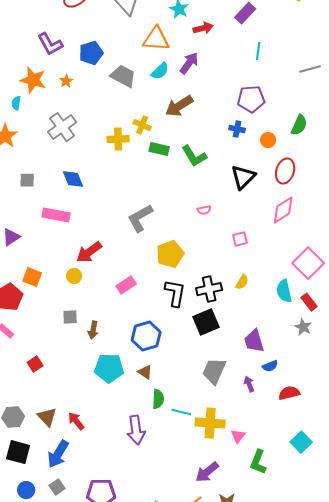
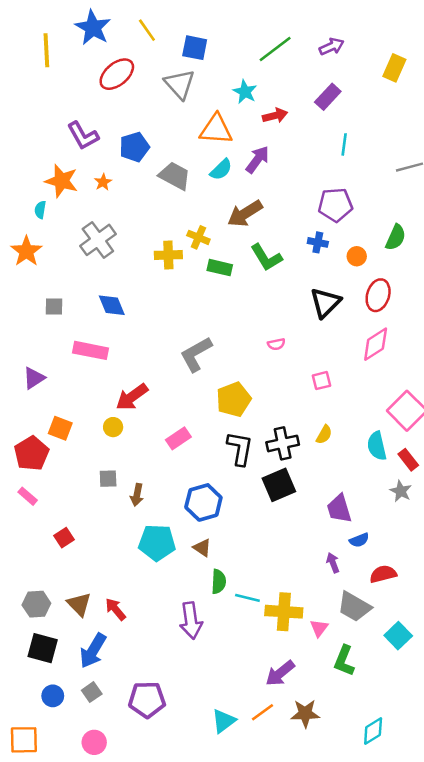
green L-shape: (194, 156) -> (266, 258), moved
gray trapezoid: (214, 371) -> (354, 607), moved, turned -84

